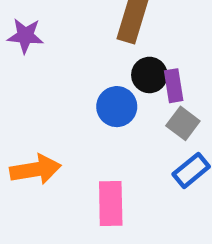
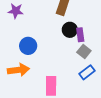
blue circle: (117, 107) -> (28, 46), moved

